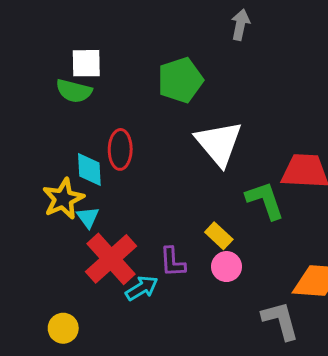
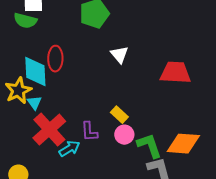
white triangle: (219, 143) -> (119, 55), size x0.6
cyan diamond: (89, 169) -> (35, 72), size x1.4
green L-shape: (265, 200) -> (149, 146), moved

